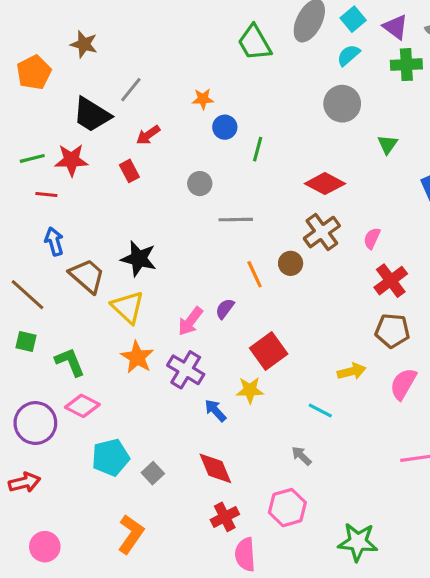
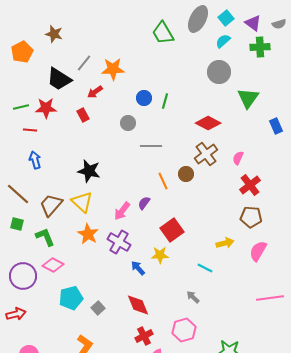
orange star: (203, 99) -> (113, 69), moved, size x1.6
blue circle: (225, 127) -> (144, 98), moved
green triangle: (388, 144) -> (248, 98), size x1.6
brown trapezoid: (87, 276) -> (51, 205), moved, turned -90

